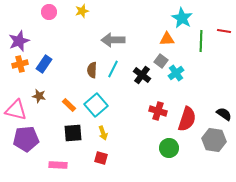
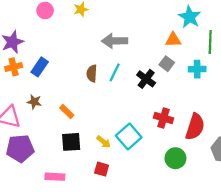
cyan cross: (176, 73) -> (197, 69), moved, turned 35
cyan square: (96, 105) -> (129, 136), moved
yellow arrow: (103, 133) -> (104, 142), turned -32

